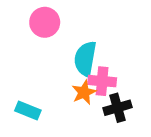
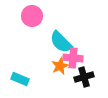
cyan semicircle: (85, 59) -> (61, 42), turned -55

